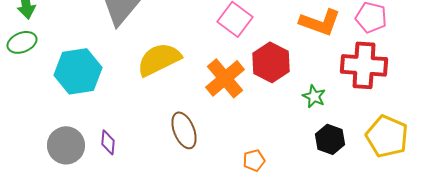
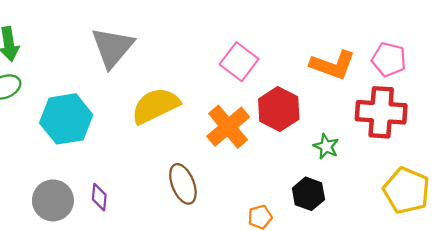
black hexagon: (330, 139) -> (308, 194), moved

